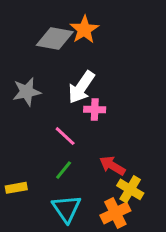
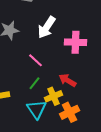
pink cross: (95, 109) -> (76, 42), moved, size x1.5
yellow cross: (130, 189) -> (54, 96), moved, turned 36

